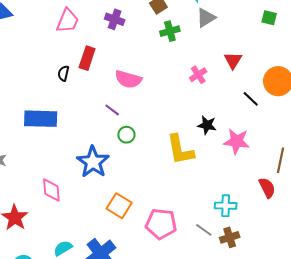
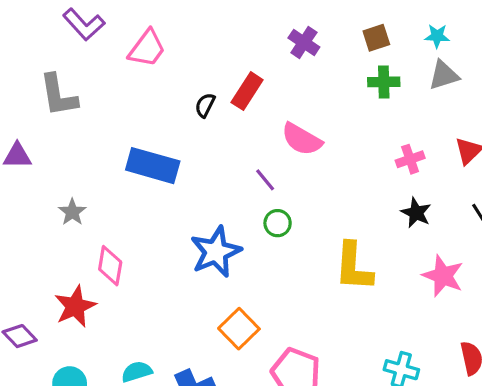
pink trapezoid: (68, 21) -> (147, 48), moved
black star: (207, 125) -> (416, 213), moved
pink diamond: (51, 190) -> (110, 266), moved

